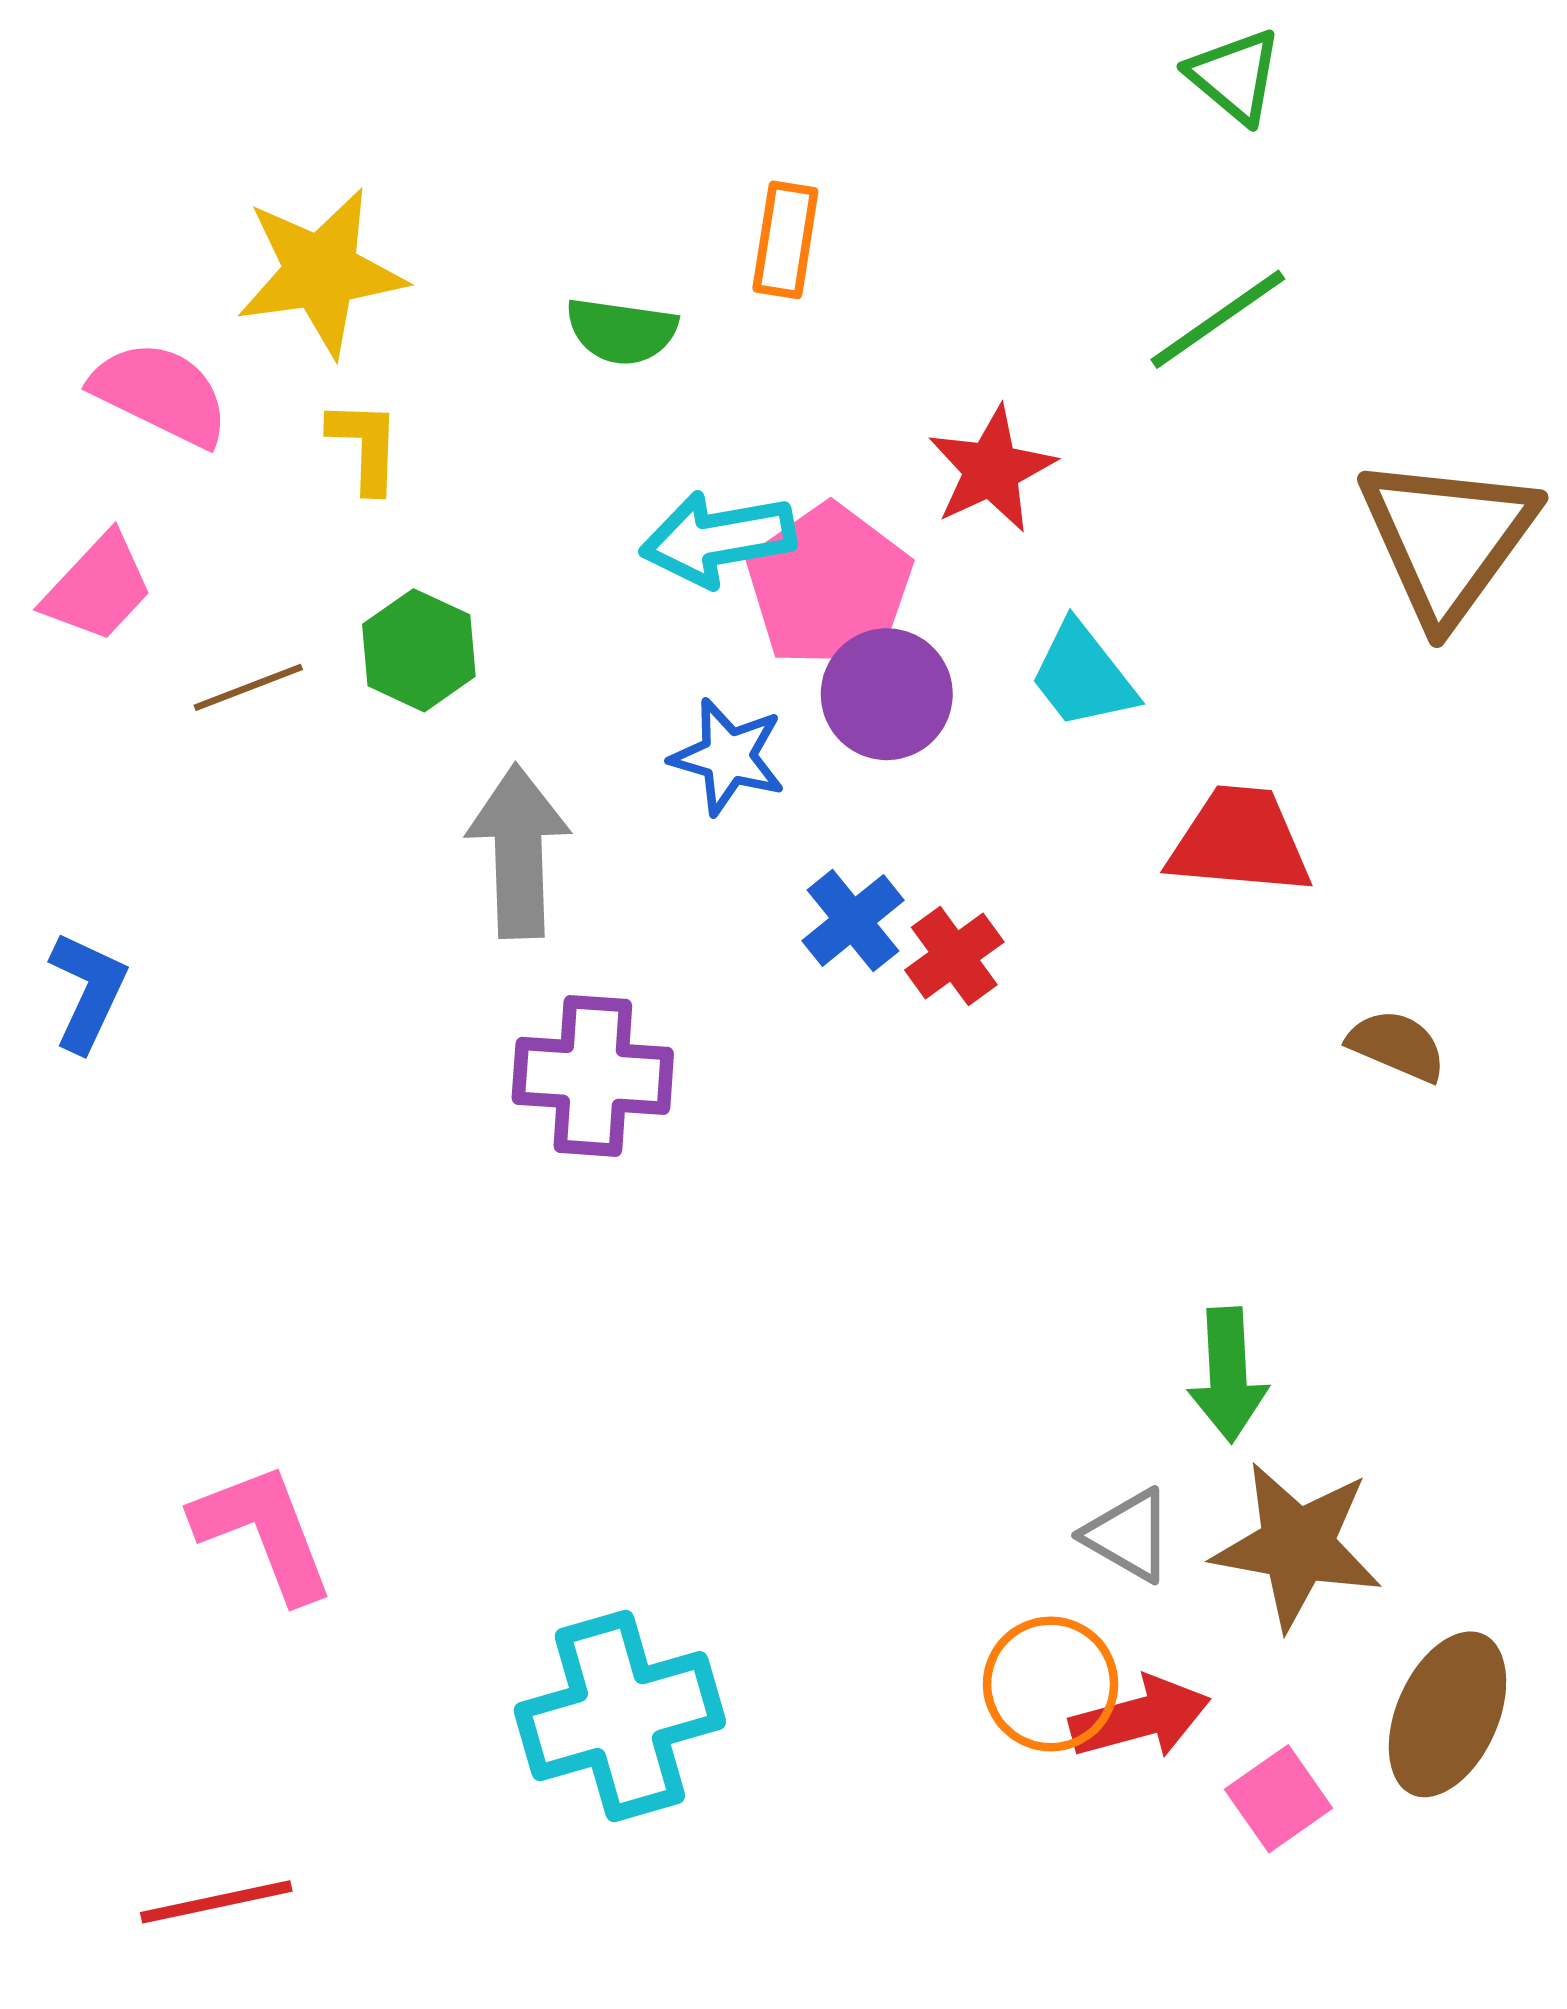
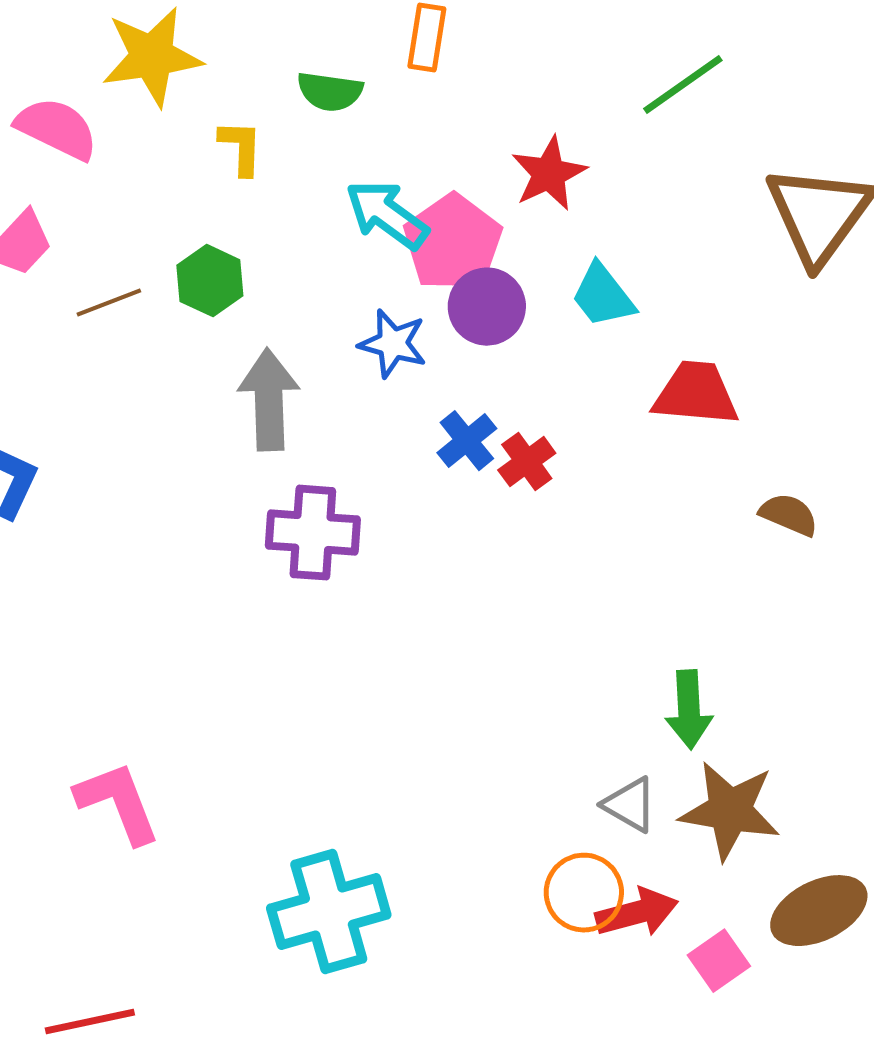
yellow L-shape: (365, 446) -> (241, 148), moved
cyan arrow: (718, 539) -> (387, 215), turned 46
brown ellipse: (1447, 1714) -> (819, 911), turned 40

